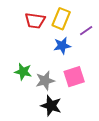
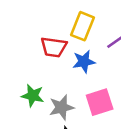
red trapezoid: (35, 21) -> (54, 47), moved

